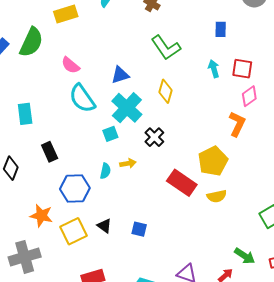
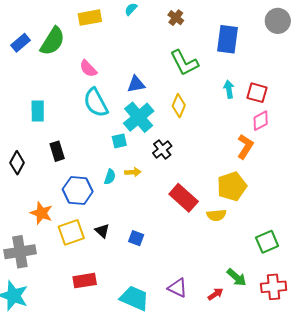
blue rectangle: (221, 29) -> (228, 39), moved, size x1.8
yellow pentagon: (213, 161) -> (232, 186), moved

